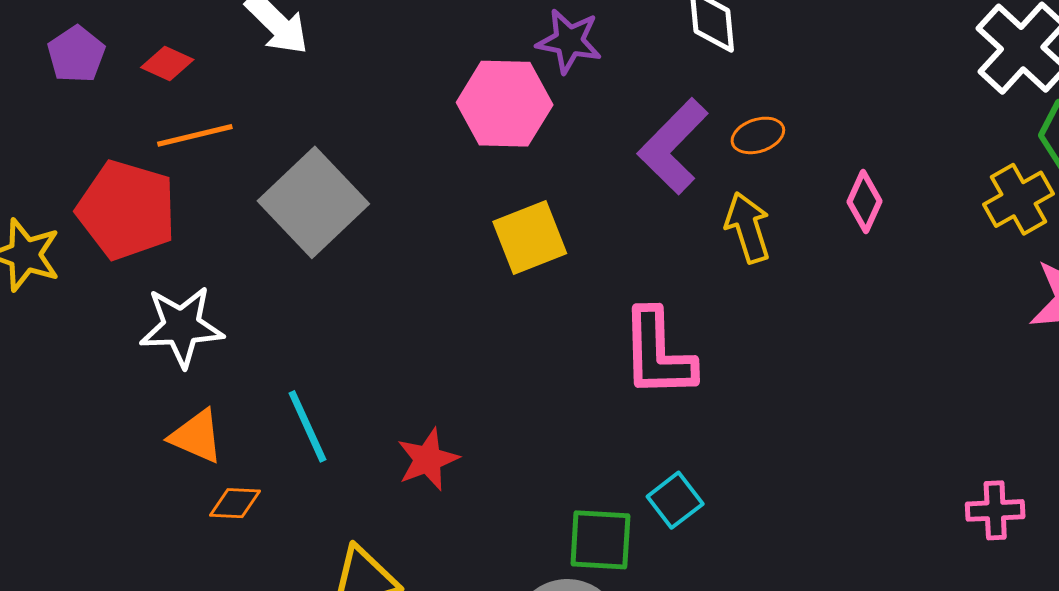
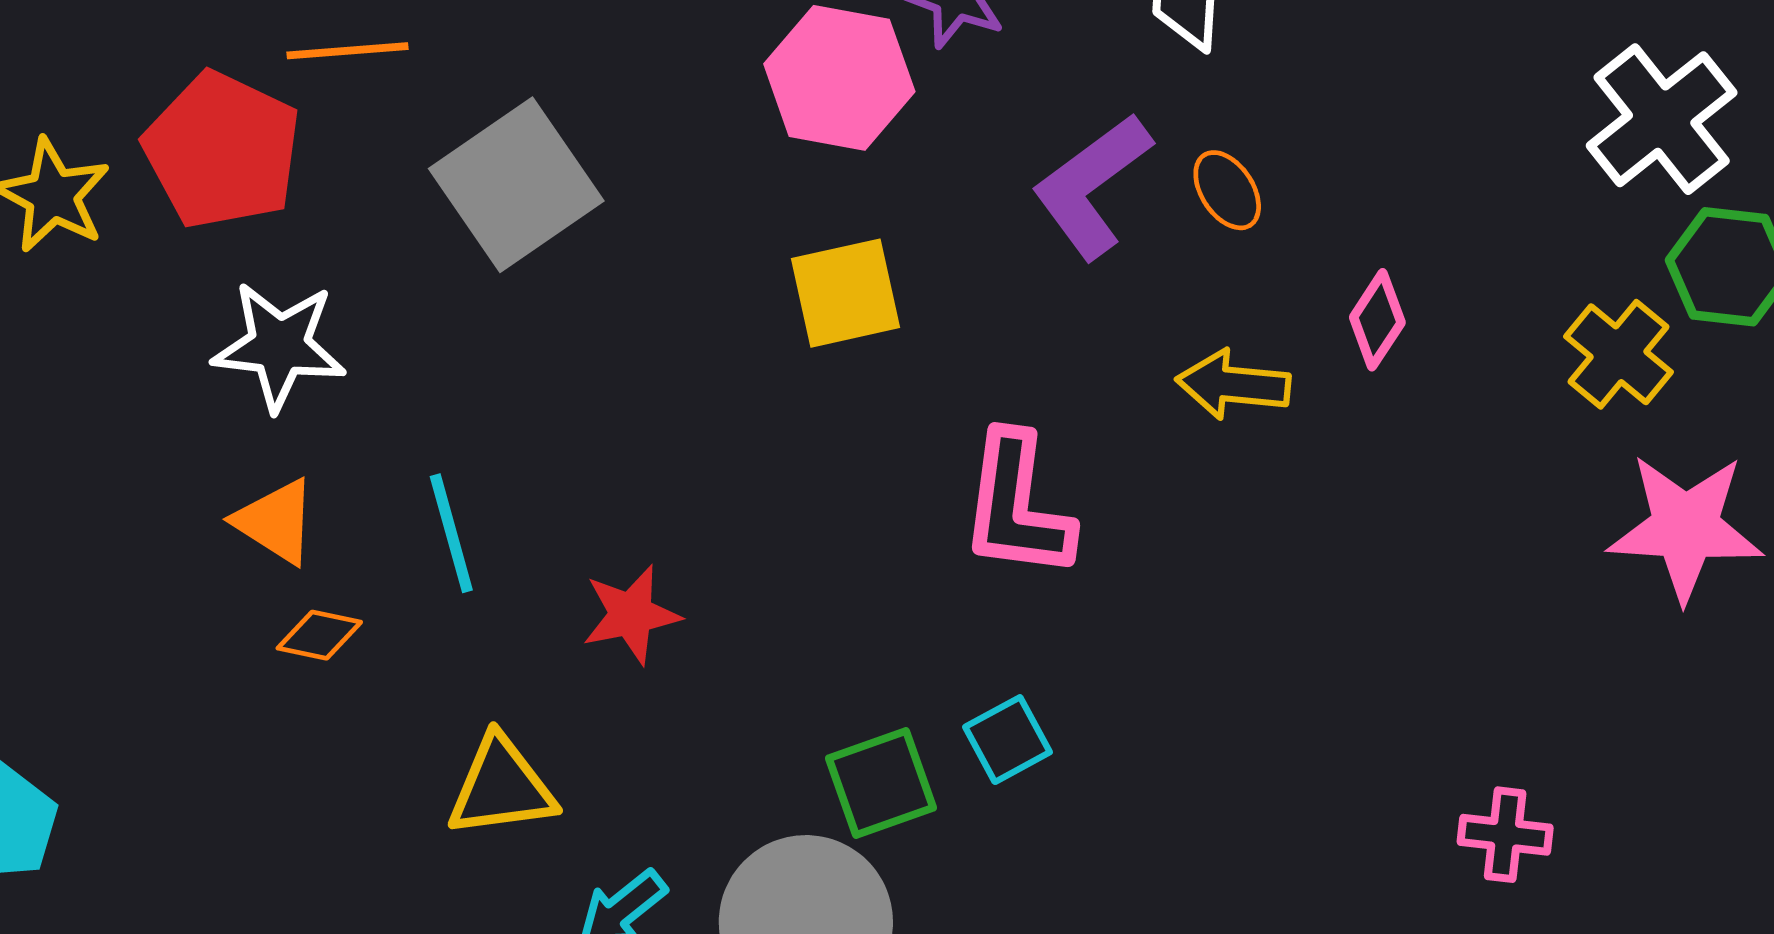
orange ellipse: (758, 135) -> (1227, 190), turned 66
yellow cross: (1018, 199) -> (1619, 354), turned -30
yellow arrow: (748, 228) -> (1233, 385), moved, turned -76
green square: (600, 540) -> (881, 783), turned -32

